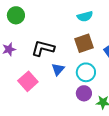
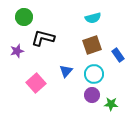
black L-shape: (43, 48) -> (43, 38), moved

